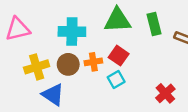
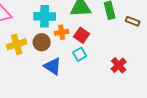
orange cross: (93, 62) -> (62, 32), moved
blue triangle: (53, 95) -> (53, 66), moved

